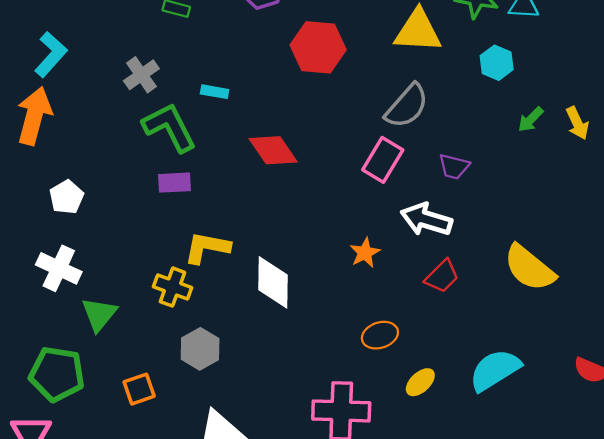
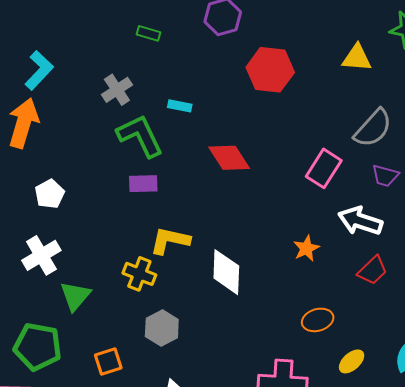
yellow triangle: (418, 31) -> (357, 58), size x0.7
gray semicircle: (407, 106) -> (373, 128), moved
white cross: (59, 268) -> (41, 255), turned 33

